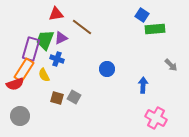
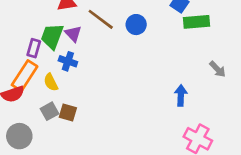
purple triangle: (61, 38) -> (73, 34), turned -48
purple rectangle: (31, 49) -> (34, 48), size x0.6
blue circle: (107, 69) -> (136, 25), moved
gray square: (74, 97) -> (50, 111), moved, turned 32

